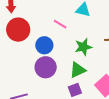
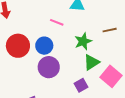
red circle: (18, 30) -> (18, 46), moved
green triangle: (78, 70) -> (92, 62), moved

